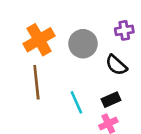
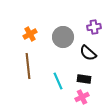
orange cross: (39, 40) -> (30, 34), size x0.6
black rectangle: (111, 100) -> (84, 79), turned 32

